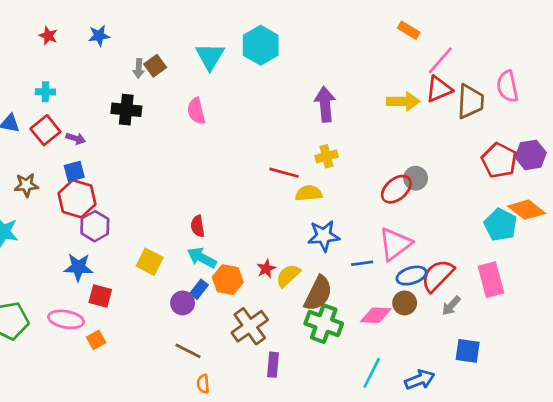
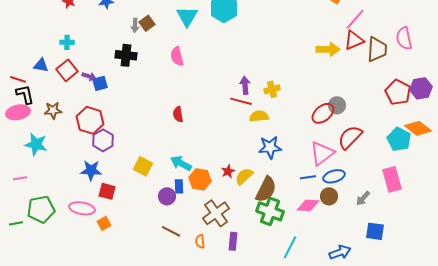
purple arrow: (325, 104) -> (245, 85), moved, size x0.7
blue square: (74, 171) -> (100, 83), moved
red semicircle: (198, 226) -> (178, 114), moved
blue line: (362, 263) -> (308, 177), moved
red semicircle: (438, 276) -> (350, 137), moved
blue rectangle: (199, 289) -> (179, 186), turned -40
cyan line: (372, 373) -> (290, 247), moved
orange semicircle: (203, 384) -> (200, 241), moved

